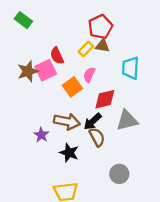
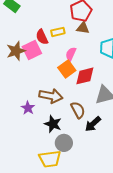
yellow rectangle: (86, 49) -> (58, 32), moved, turned 32
orange square: (72, 87) -> (67, 69), moved
black arrow: (93, 122) -> (93, 124), moved
gray circle: (119, 174) -> (64, 143), moved

